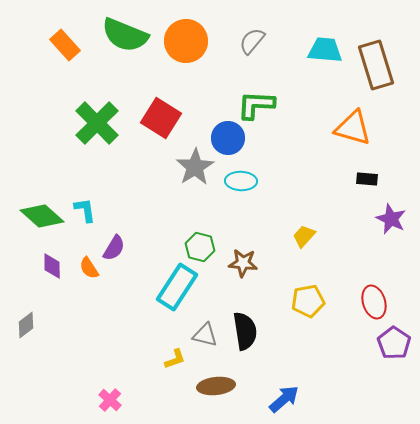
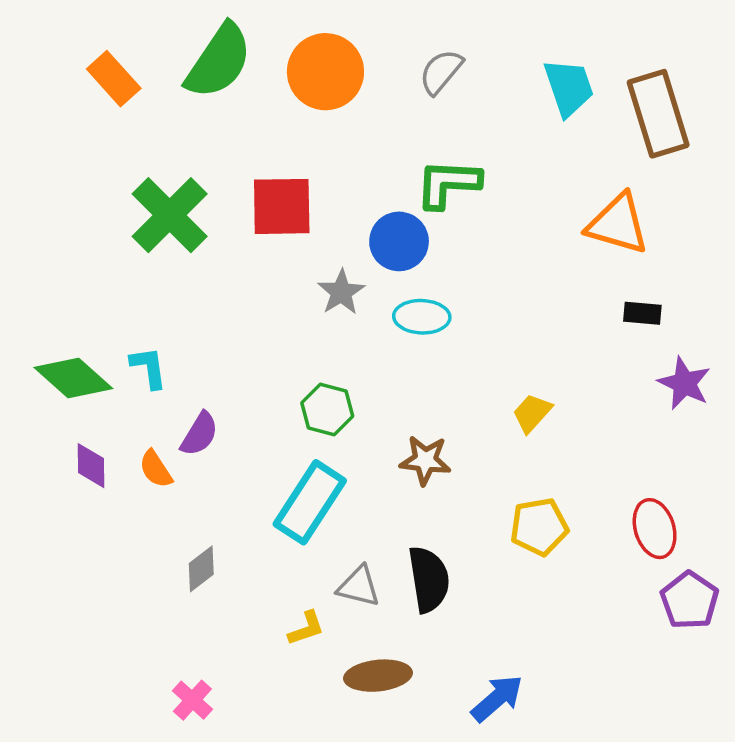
green semicircle: (125, 35) -> (219, 61), turned -78
cyan trapezoid: (325, 50) -> (569, 87), turned 66
red square: (161, 118) -> (282, 206), turned -33
gray star: (195, 167) -> (341, 292), size x0.7
green hexagon: (200, 247) -> (327, 410), moved
gray diamond: (26, 325) -> (201, 569), moved

